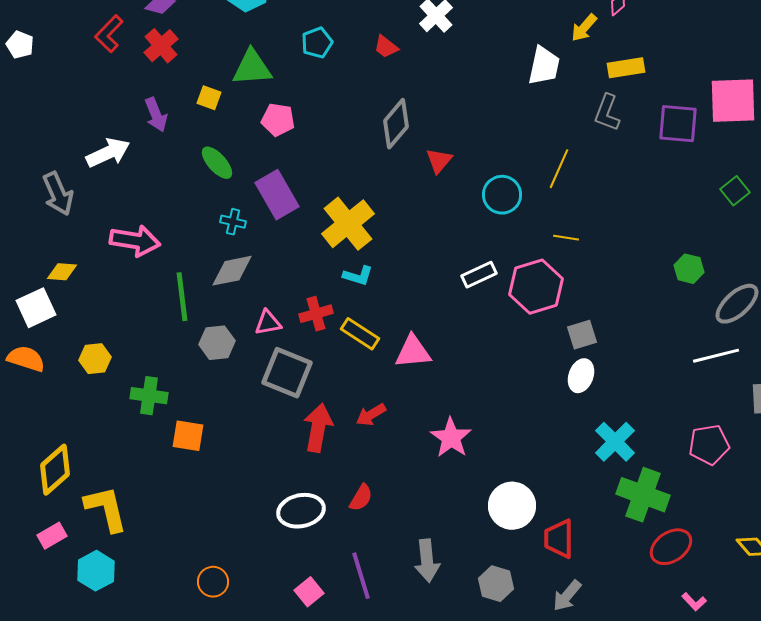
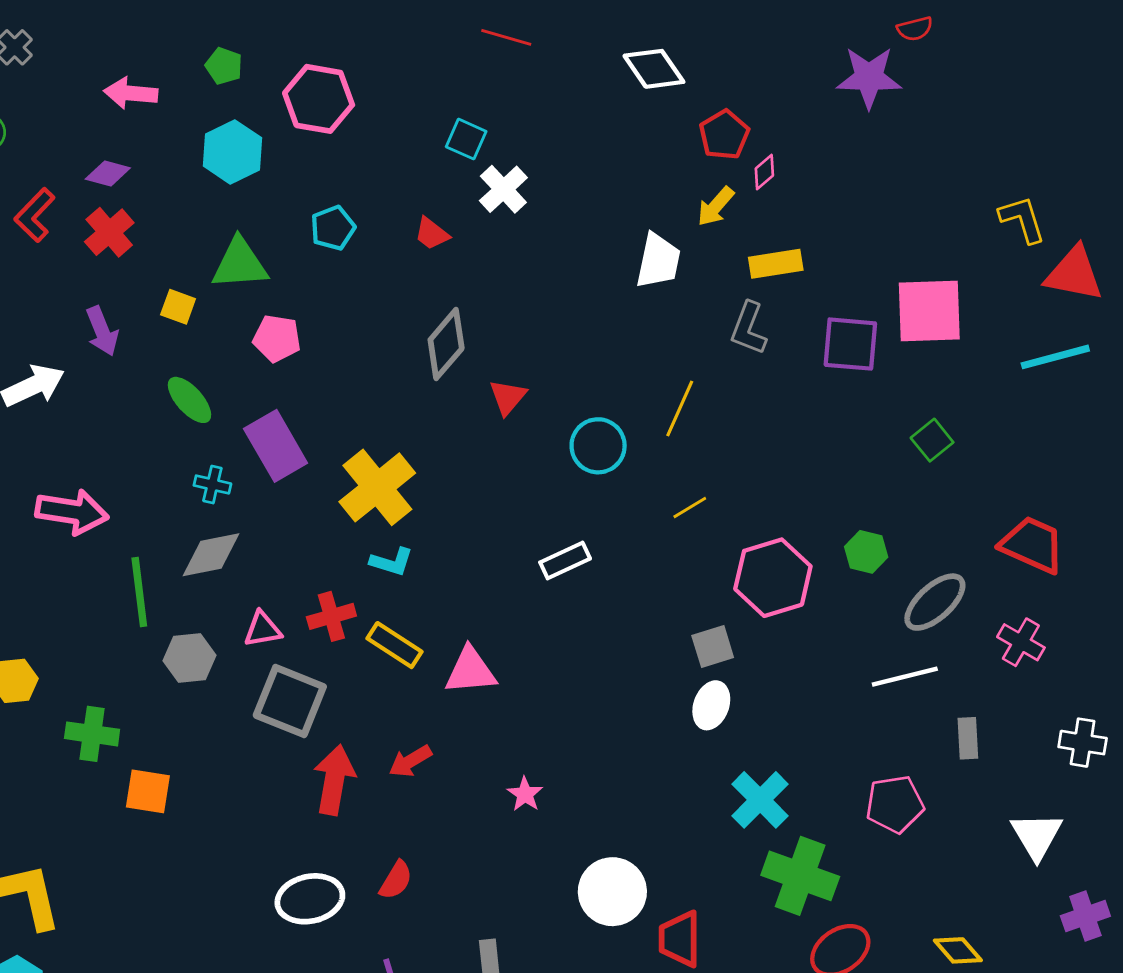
yellow line: (566, 238) -> (690, 507), turned -40
pink hexagon: (536, 287) -> (773, 578), moved
pink star: (451, 438) -> (525, 794), size x0.6

